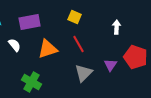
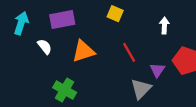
red line: (79, 44) -> (129, 52), moved
gray triangle: (84, 73) -> (141, 89), moved

